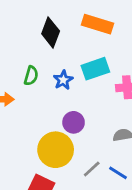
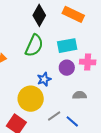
green semicircle: (31, 76) -> (34, 46), moved, size x1.6
blue star: (63, 80) -> (44, 79), moved
purple circle: (74, 122) -> (67, 68), moved

